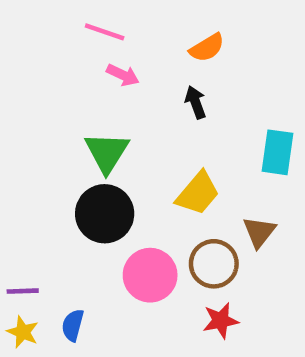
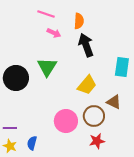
orange semicircle: (207, 48) -> (79, 21), moved, turned -56
black arrow: (196, 102) -> (86, 45), size x1.6
black circle: (105, 214) -> (16, 78), moved
brown triangle: (259, 232) -> (114, 102), turned -42

